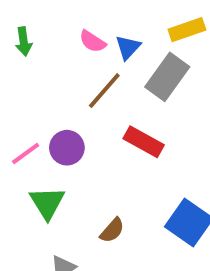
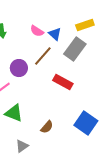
blue triangle: (128, 47) -> (55, 34), turned -32
purple circle: (67, 148) -> (19, 68), moved
green triangle: (47, 203) -> (14, 113), turned -36

